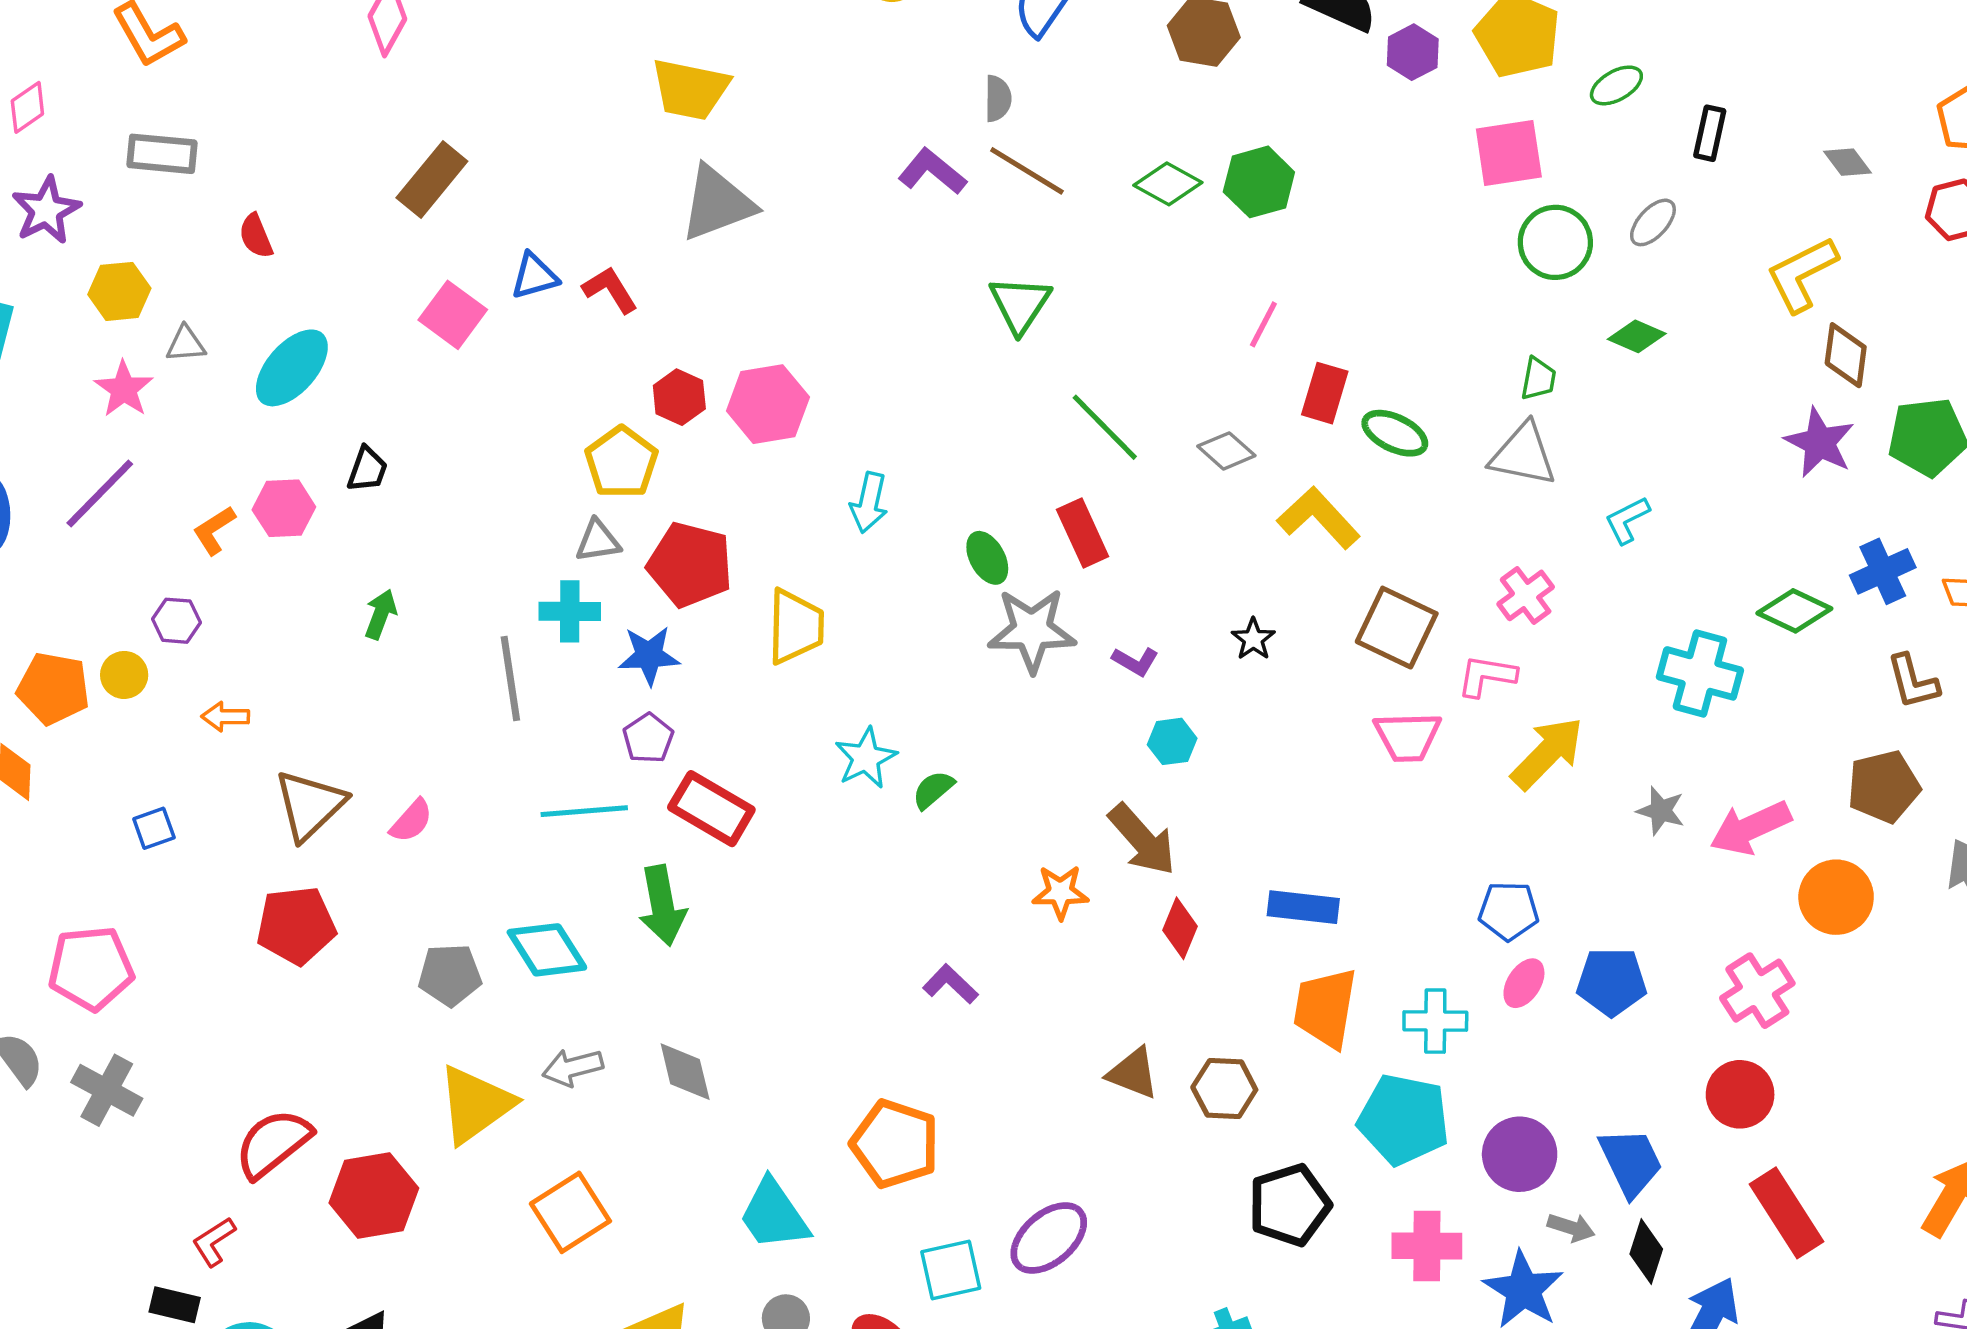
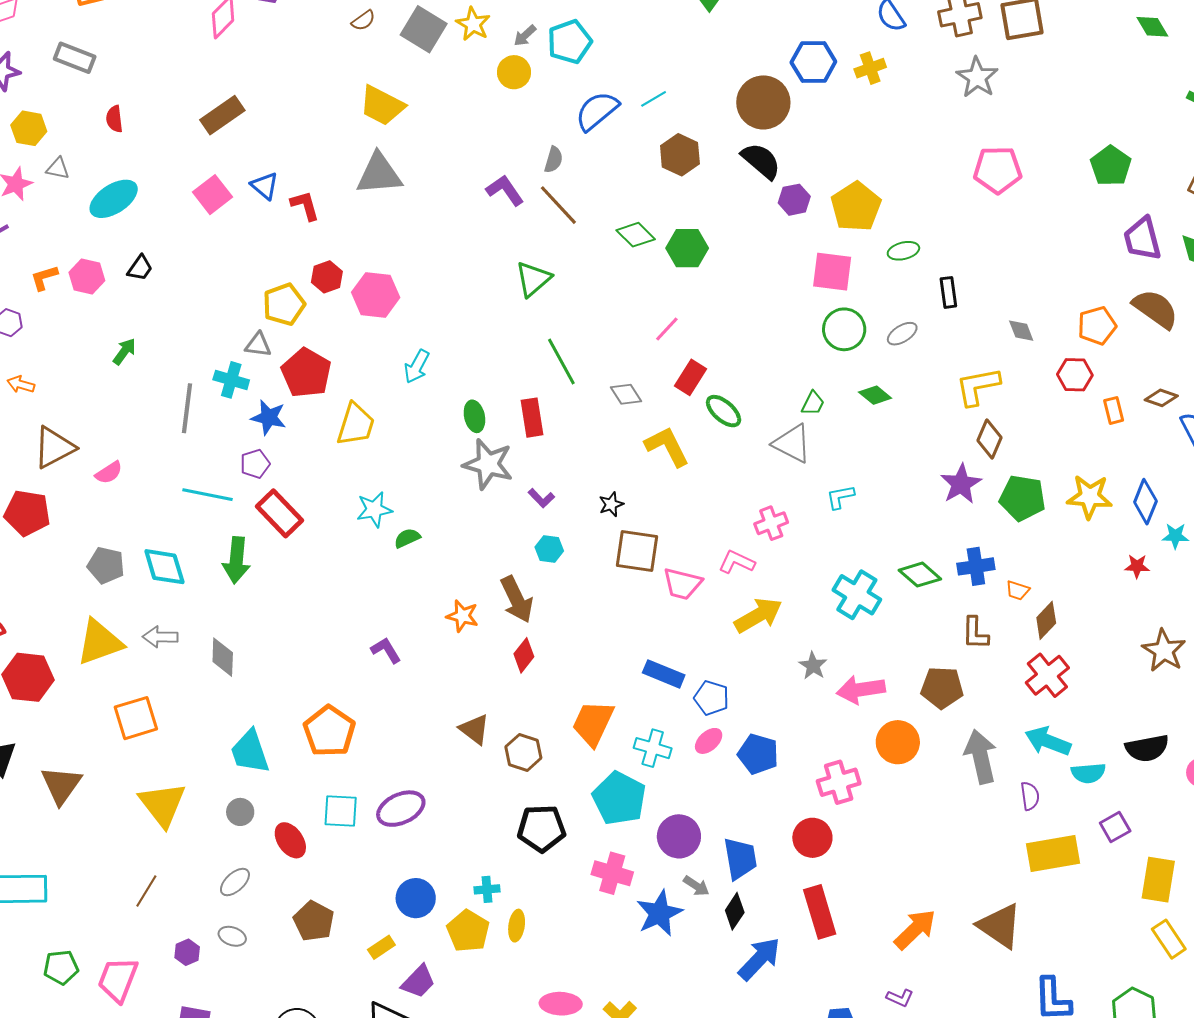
black rectangle: (1710, 133) -> (948, 292), turned -36
blue triangle: (534, 276) -> (265, 186), turned 40
brown square: (1397, 628) -> (637, 551), moved, turned -33
blue rectangle: (1303, 907) -> (664, 674), moved

